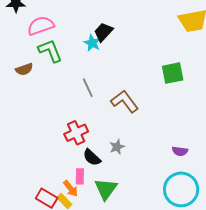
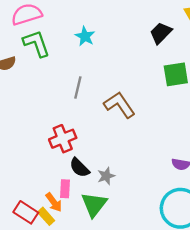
black trapezoid: (103, 32) -> (161, 33), moved
gray line: (88, 88) -> (78, 87), turned 36
gray star: (117, 147) -> (106, 176), moved

